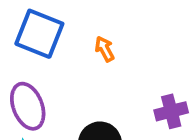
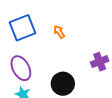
blue square: (39, 34) -> (23, 28), turned -36

